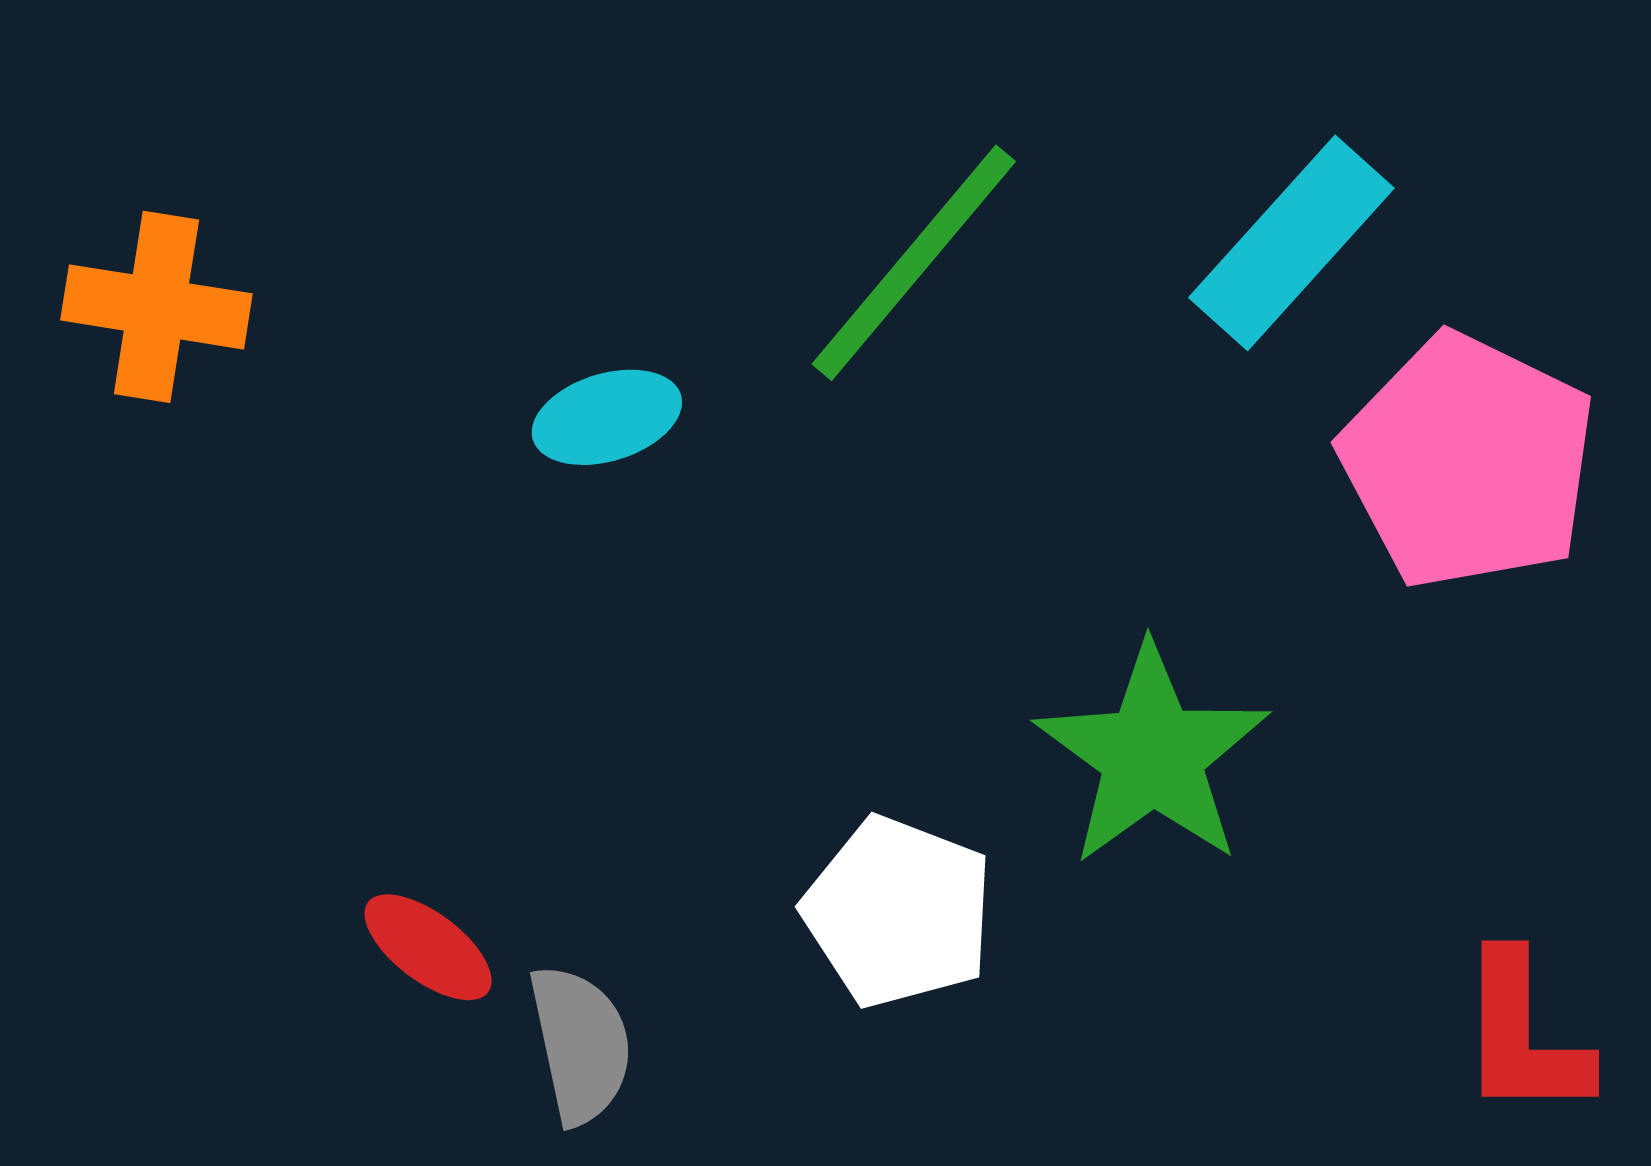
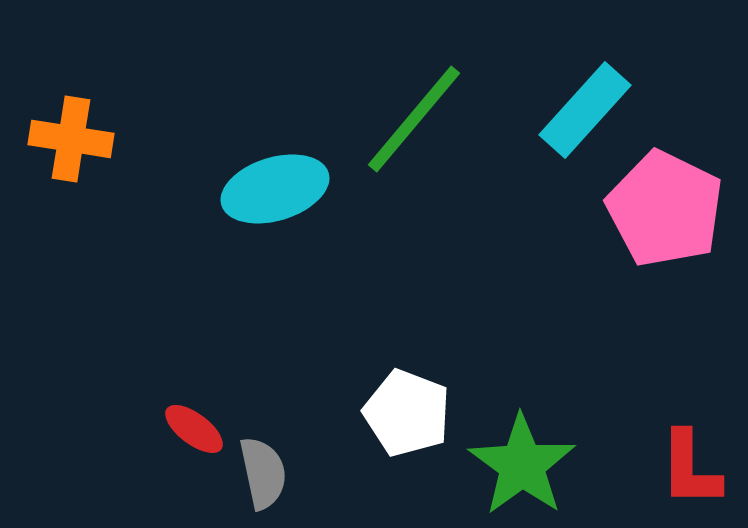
cyan ellipse: (607, 417) -> (275, 189), size x1.6
green star: (1152, 755) -> (522, 465), moved

